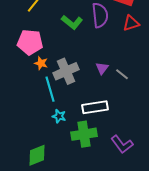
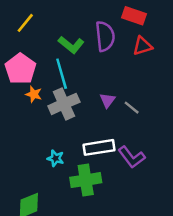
pink pentagon: (30, 42) -> (20, 69), turned 30
cyan line: (50, 89) -> (62, 74), moved
purple L-shape: (122, 144) -> (132, 157), moved

